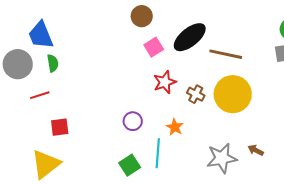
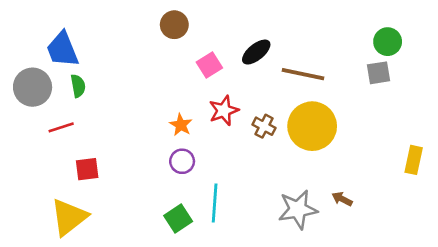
brown circle: (142, 16) -> (174, 25), moved
black ellipse: (190, 37) -> (256, 52), size x0.7
orange star: (175, 127) -> (181, 125), moved

